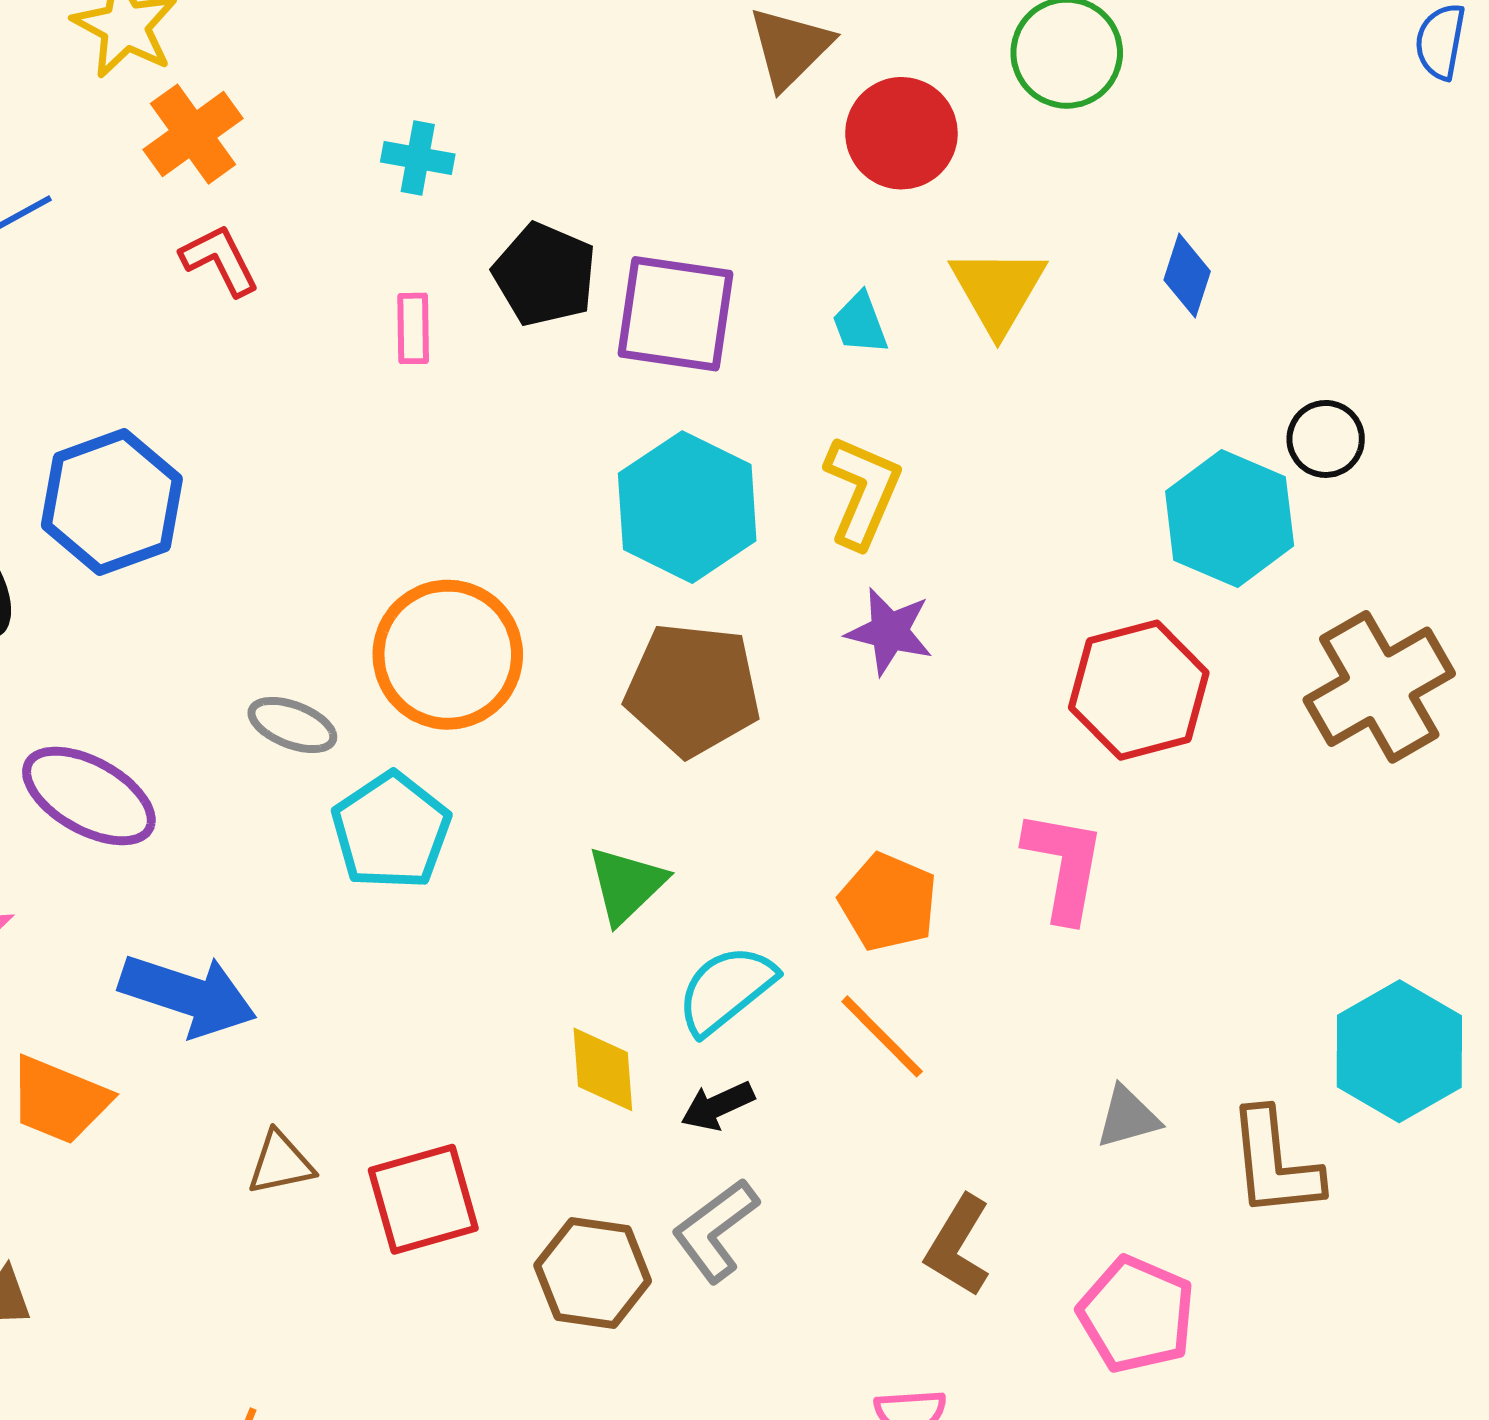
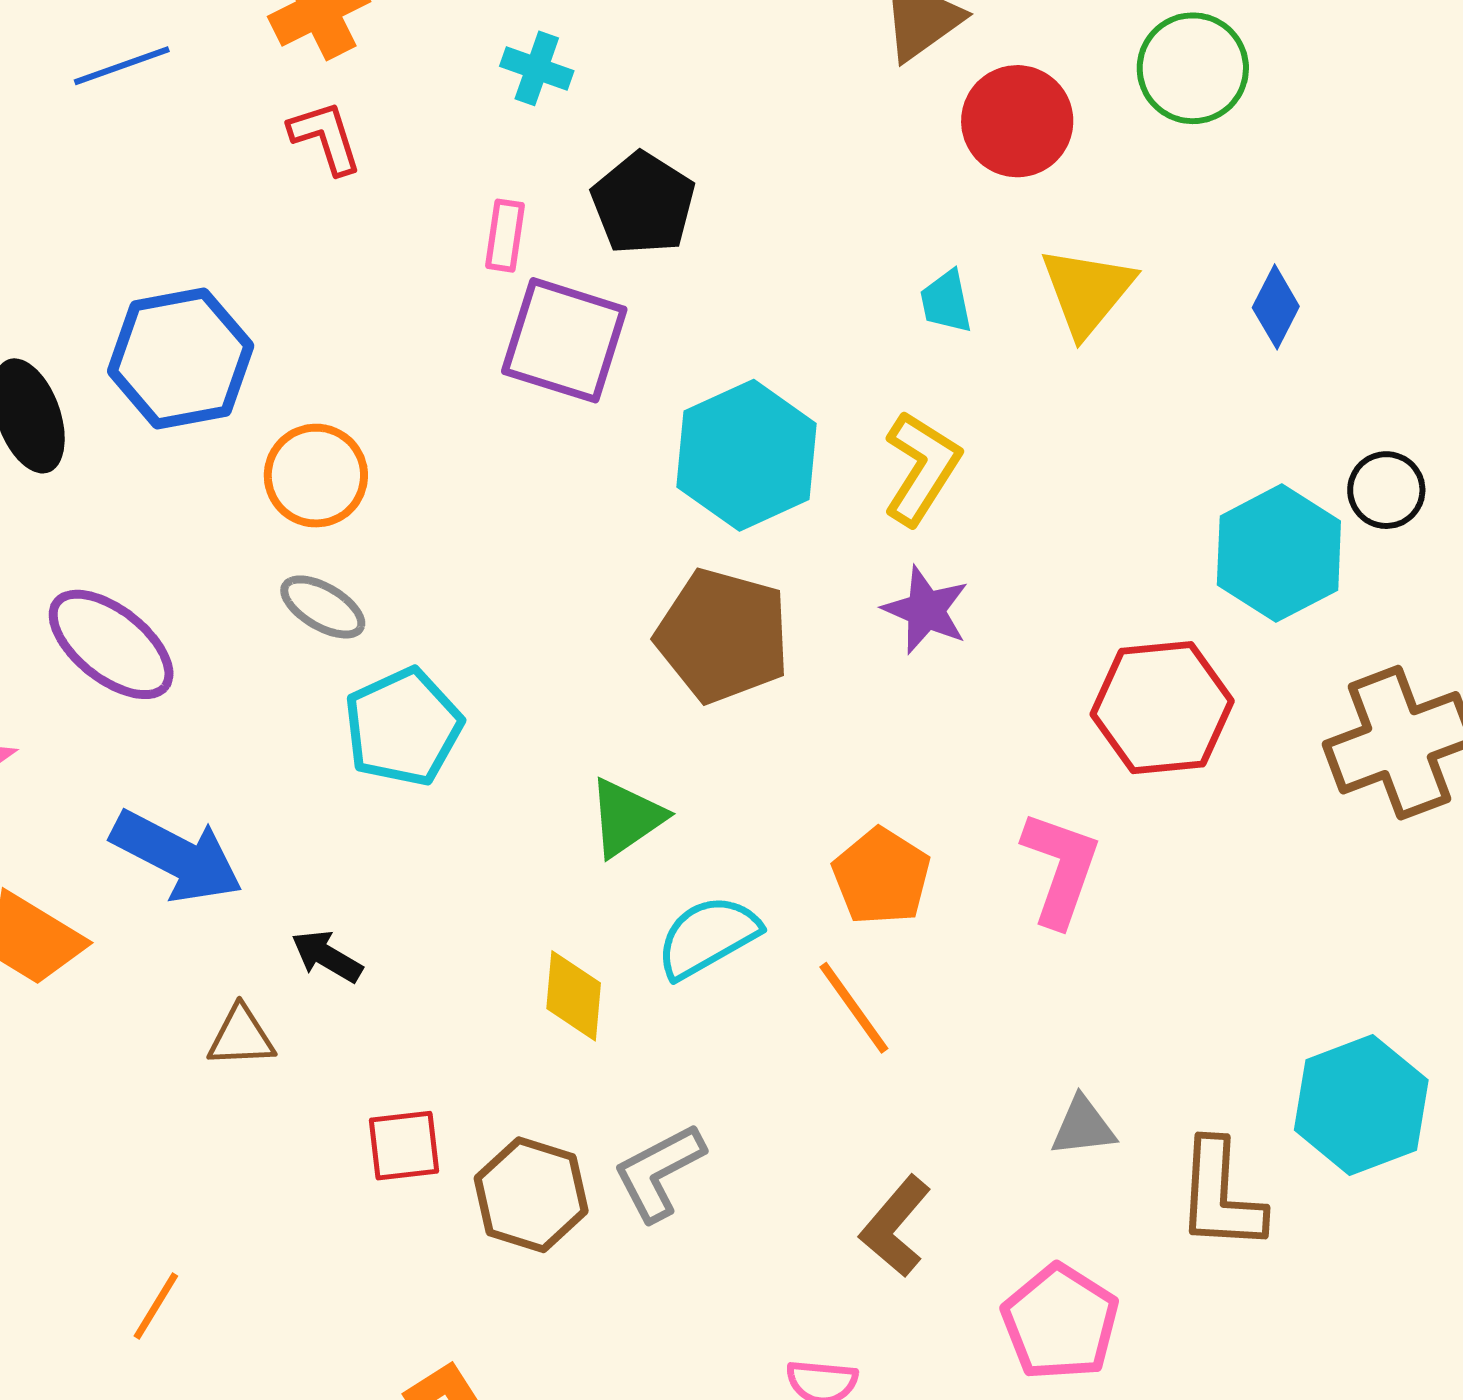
purple square: (676, 314) -> (564, 340), moved
orange circle: (448, 655) -> (316, 476), moved, size x0.7
black arrow: (718, 1106) -> (327, 956), moved, turned 46
red square: (423, 1199) -> (404, 1146), moved, size x0.7

